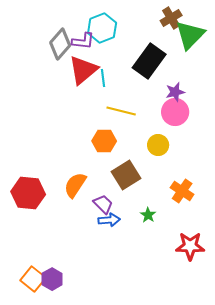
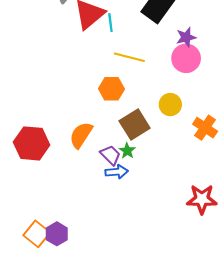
yellow circle: (158, 145) -> (170, 105), moved
orange cross: (182, 191) -> (205, 128), moved
green star: (148, 215) -> (127, 151), moved

